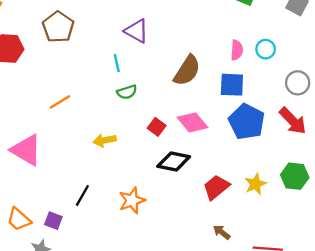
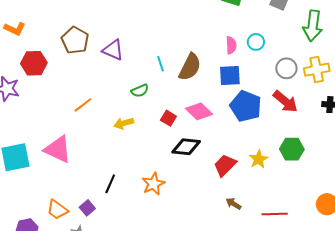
purple triangle: (137, 31) -> (113, 50), moved
cyan line: (117, 63) -> (160, 64), moved
yellow arrow: (105, 140) -> (124, 123), moved
purple square: (53, 221) -> (87, 208), turned 35

